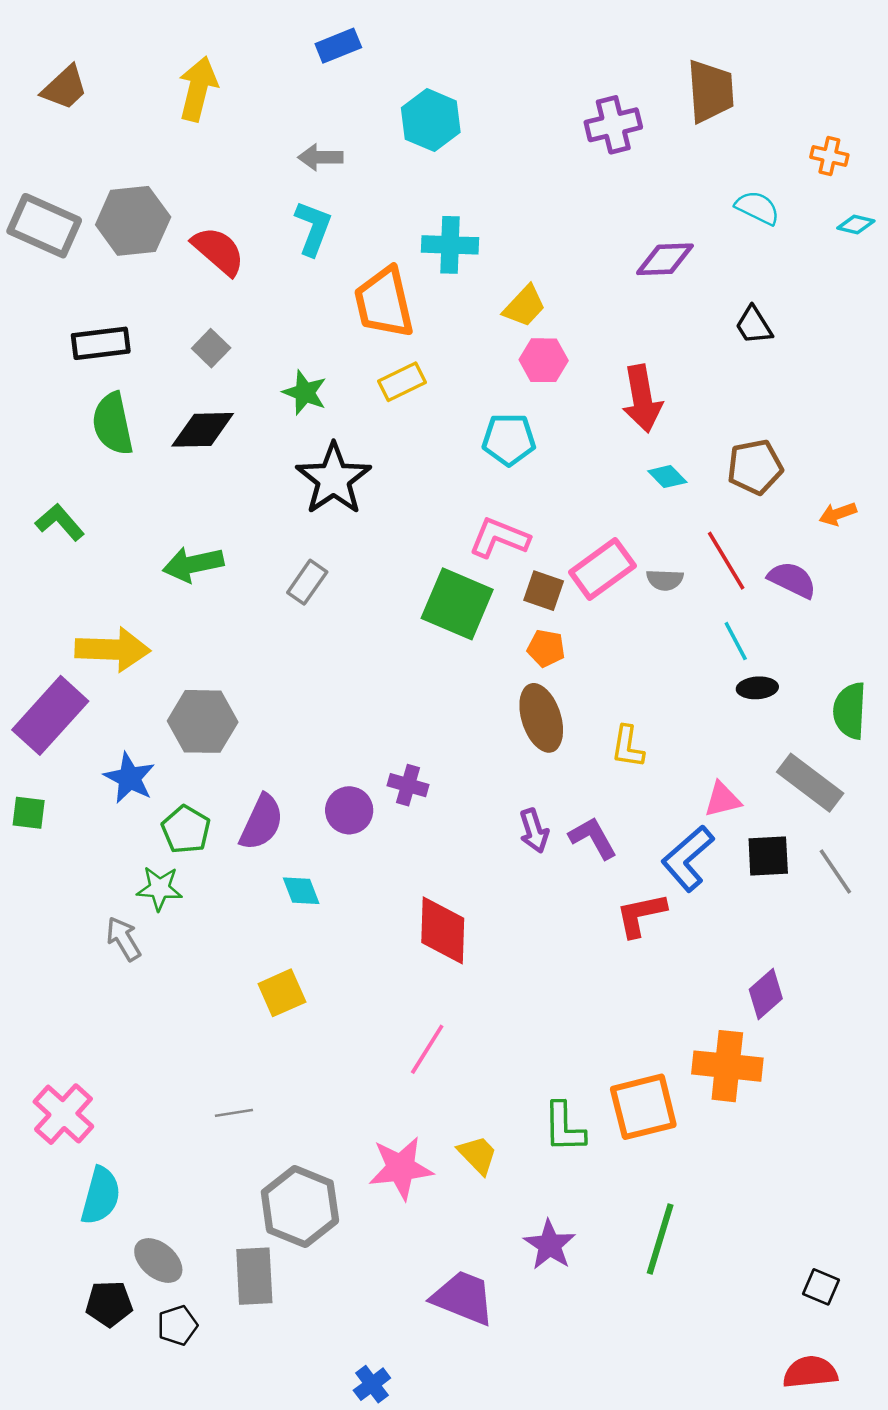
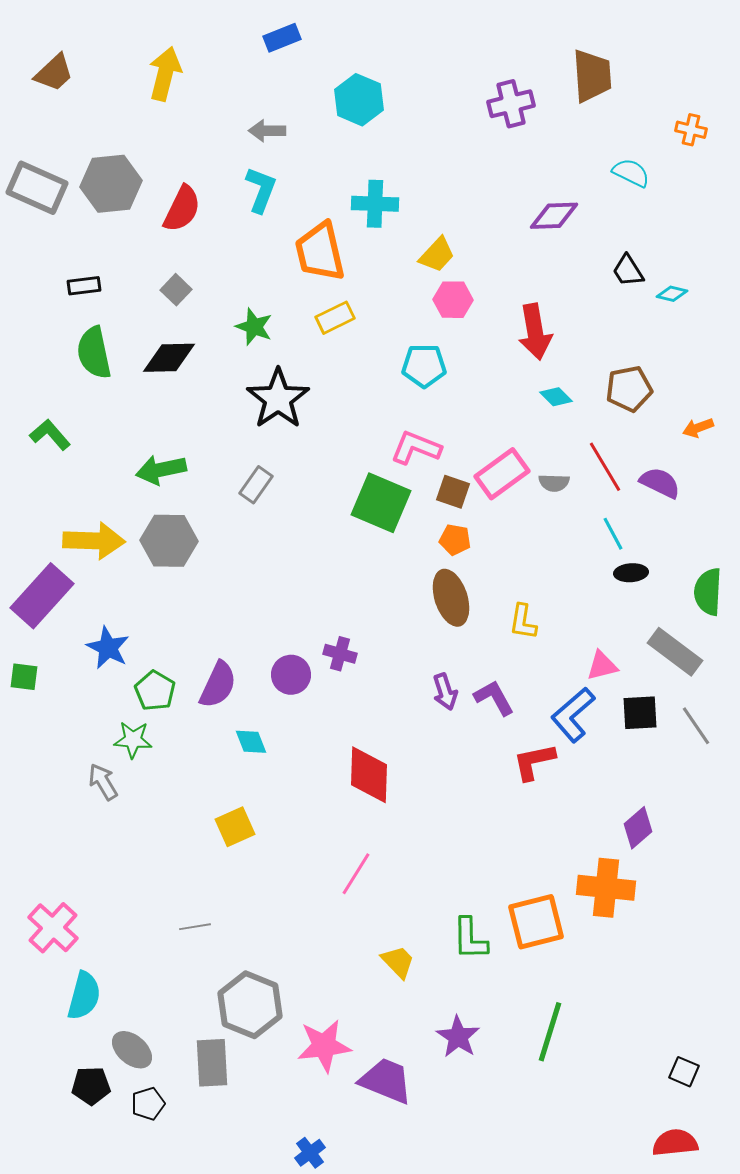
cyan diamond: (856, 224) -> (672, 294), moved
red semicircle: (218, 251) -> (182, 209), turned 75
black rectangle: (101, 343) -> (84, 286), size x0.7
gray hexagon: (203, 721) -> (169, 541), moved
pink star: (401, 1168) -> (324, 1046), moved

